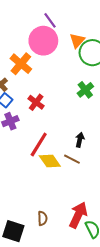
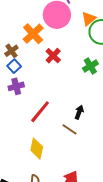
red cross: (36, 102) -> (53, 56), moved
yellow diamond: (50, 161) -> (37, 149), moved, turned 40

